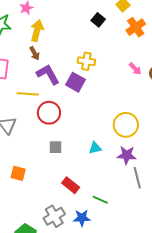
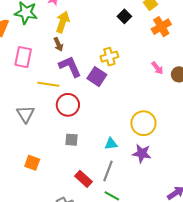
yellow cross: (86, 61) -> (109, 57), turned -30
gray line: (137, 178) -> (108, 171), moved, turned 30

